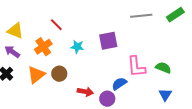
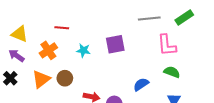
red line: (56, 25) -> (62, 28), turned -40
pink L-shape: (136, 67) -> (167, 45), moved
blue semicircle: (119, 84) -> (141, 84), moved

